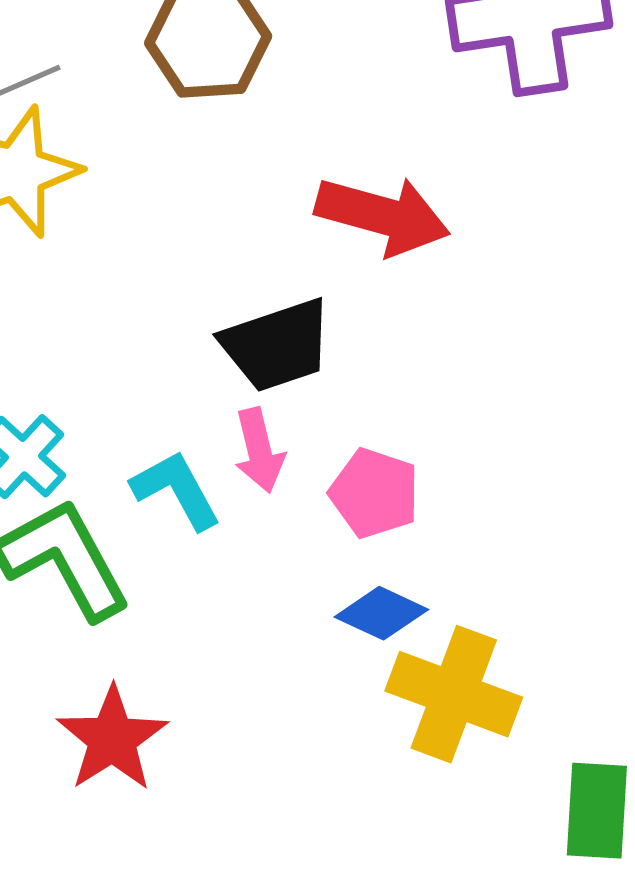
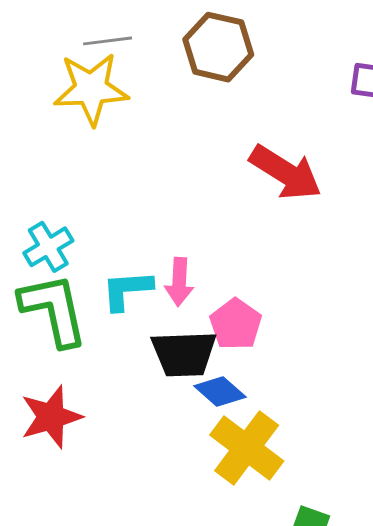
black trapezoid: (277, 345) -> (184, 354), moved
cyan L-shape: (176, 490) -> (127, 290), turned -82

